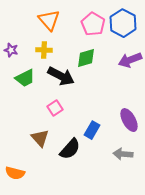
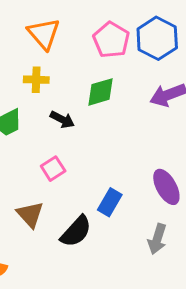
black arrow: (61, 76) -> (62, 120), size x0.6
gray arrow: (123, 154) -> (157, 239), turned -78

